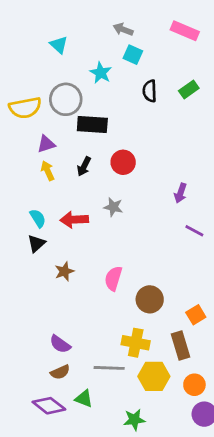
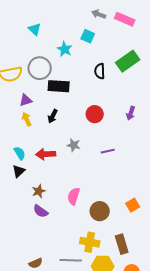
gray arrow: (123, 29) -> (99, 14), moved
green rectangle: (189, 90) -> (128, 61), size x1.6
black semicircle: (150, 91) -> (100, 71), moved
red circle: (123, 162) -> (95, 114), moved
purple arrow: (180, 193) -> (131, 113), moved
purple line: (194, 231) -> (108, 151), moved, turned -40
orange square: (196, 315) -> (133, 205), moved
purple semicircle: (60, 344) -> (41, 211), moved

